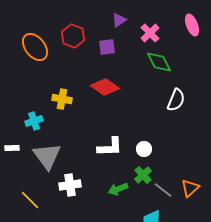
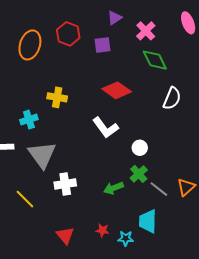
orange ellipse: (35, 47) -> (30, 45), turned 56
red diamond: (105, 87) -> (117, 90), moved
white L-shape: (110, 147) -> (105, 128), moved, turned 56

